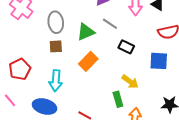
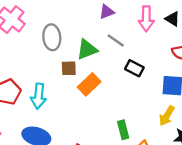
brown square: (56, 46) -> (69, 68), moved
cyan arrow: (56, 81) -> (39, 96), moved
yellow arrow: (130, 82) -> (167, 116), moved, turned 84

